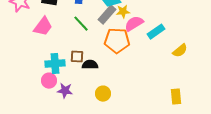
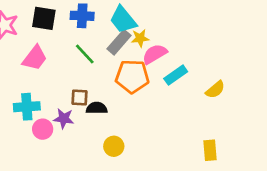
cyan rectangle: (156, 32) -> (176, 75), moved
cyan cross: (55, 64) -> (27, 107), moved
purple star: (65, 91) -> (64, 119), moved

